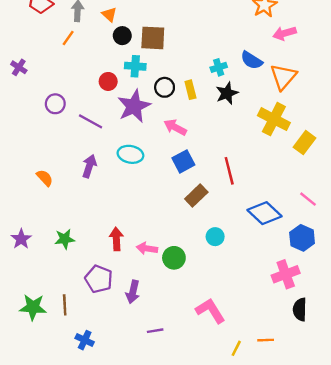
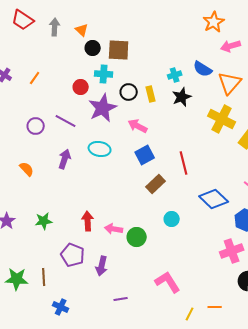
orange line: (68, 38) -> (35, 78), moved
purple circle: (55, 104) -> (36, 126), moved

